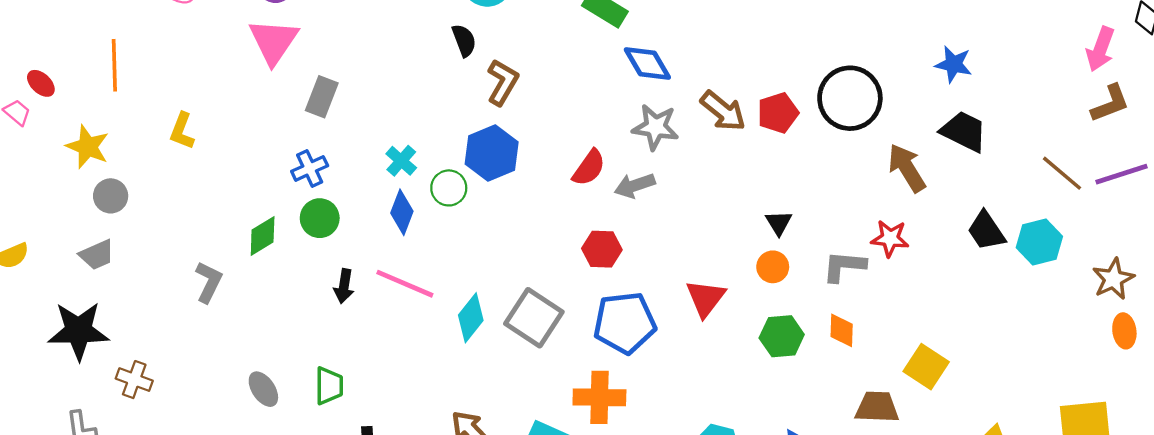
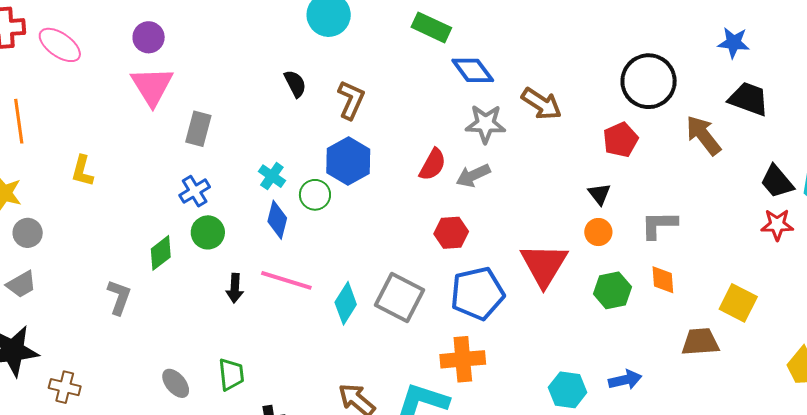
black semicircle: (464, 40) -> (295, 84), moved
red pentagon: (778, 113) -> (621, 140), moved
red star: (890, 238) -> (777, 225), moved
red triangle: (706, 298) -> (544, 265), size x1.4

